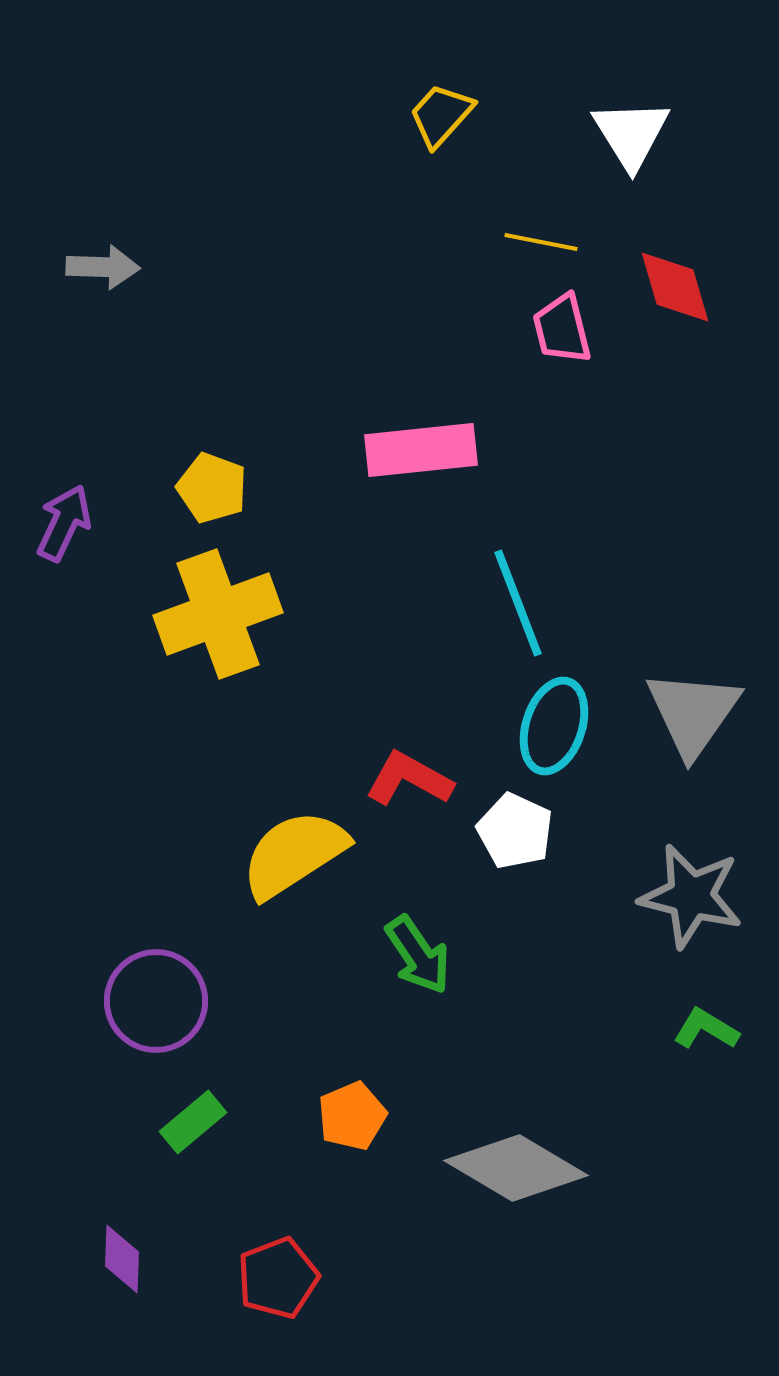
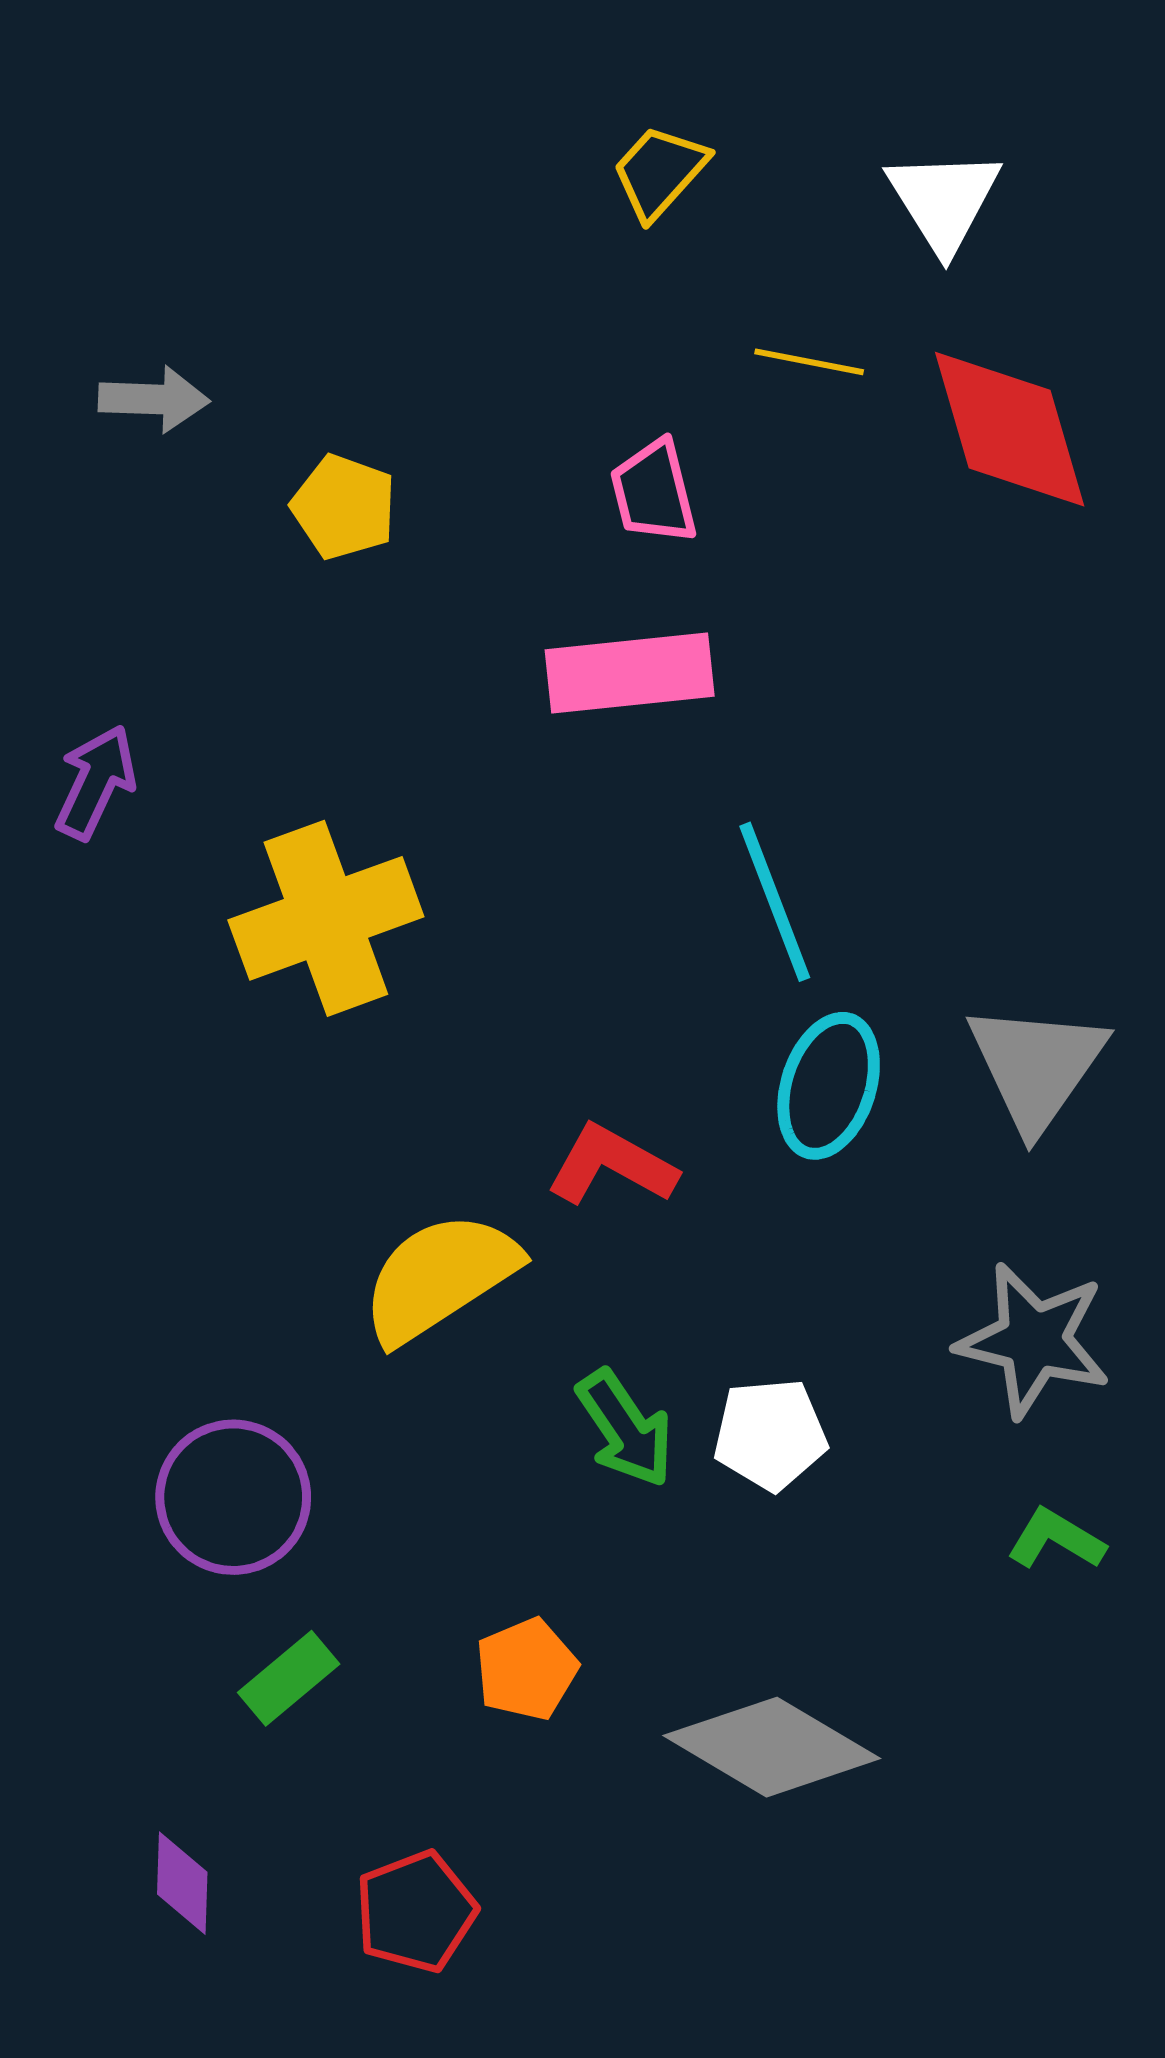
red diamond: (675, 287) -> (1010, 429), size x1.5
pink trapezoid: (562, 329) -> (654, 492), moved
yellow pentagon: (212, 488) -> (344, 507), moved
white pentagon: (515, 831) -> (770, 1434), moved, turned -30

